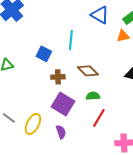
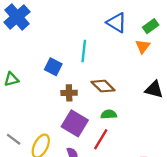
orange triangle: (123, 36) -> (143, 46), turned -40
red line: (99, 118) -> (101, 139), moved

